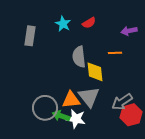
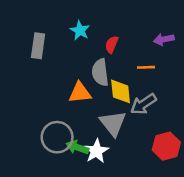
red semicircle: (89, 23) -> (112, 44), moved, turned 144
orange triangle: (71, 100) -> (80, 93), moved
gray arrow: (122, 102) -> (143, 104), moved
white star: (76, 119) -> (96, 151), turned 30

